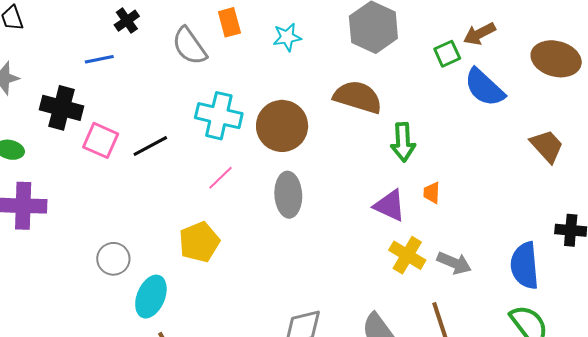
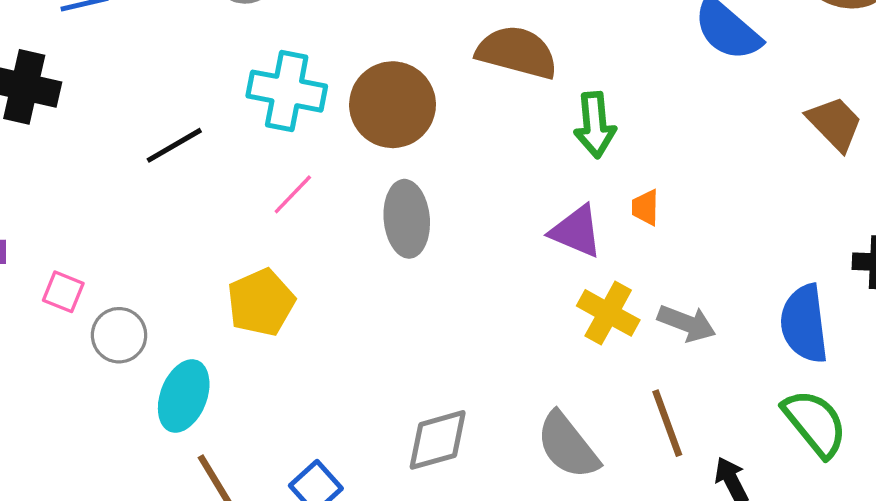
pink square: (101, 140) -> (63, 292), moved, size x0.7

